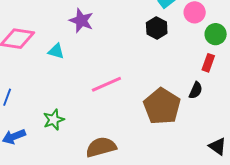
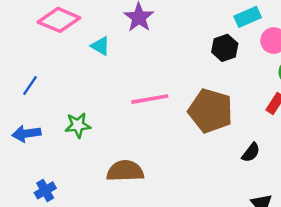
black semicircle: (196, 90) -> (251, 152), moved
brown pentagon: (162, 106) -> (211, 111), moved, turned -30

